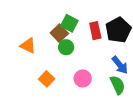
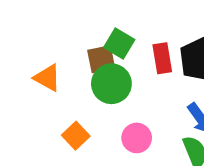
brown square: (59, 33) -> (101, 59), turned 30
green circle: (66, 47) -> (111, 84), size x1.5

